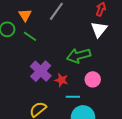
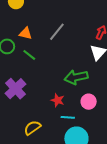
orange triangle: (25, 15) -> (26, 33), turned -48
purple cross: (41, 71) -> (16, 89), moved

